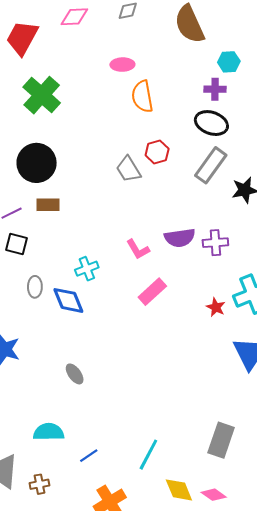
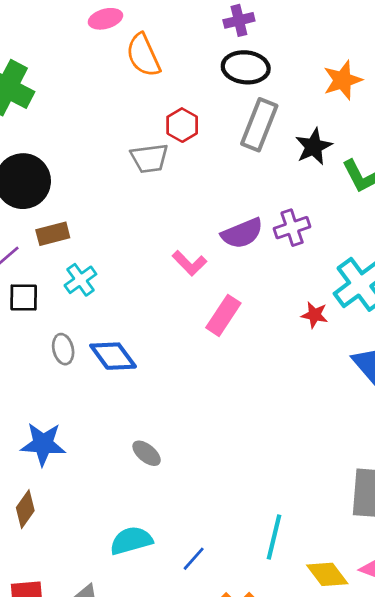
gray trapezoid: (128, 169) -> (149, 158), turned -52
cyan cross: (87, 269) -> (80, 280), moved

